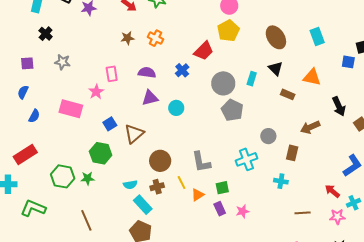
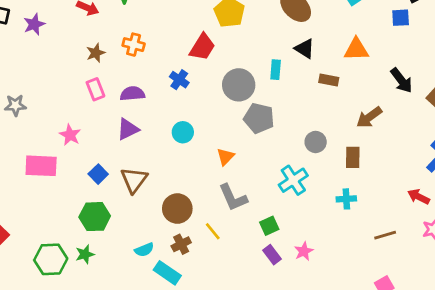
pink rectangle: (112, 74) -> (95, 89), moved
purple triangle: (150, 98) -> (128, 129), moved
orange triangle: (198, 195) -> (226, 157), moved

